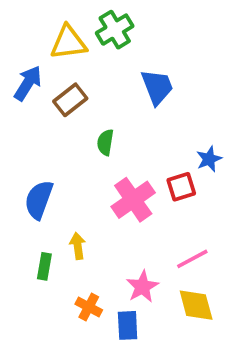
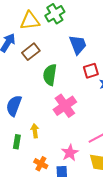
green semicircle: (105, 142) -> (50, 75), size x1.5
red square: (181, 187) -> (91, 71), moved

